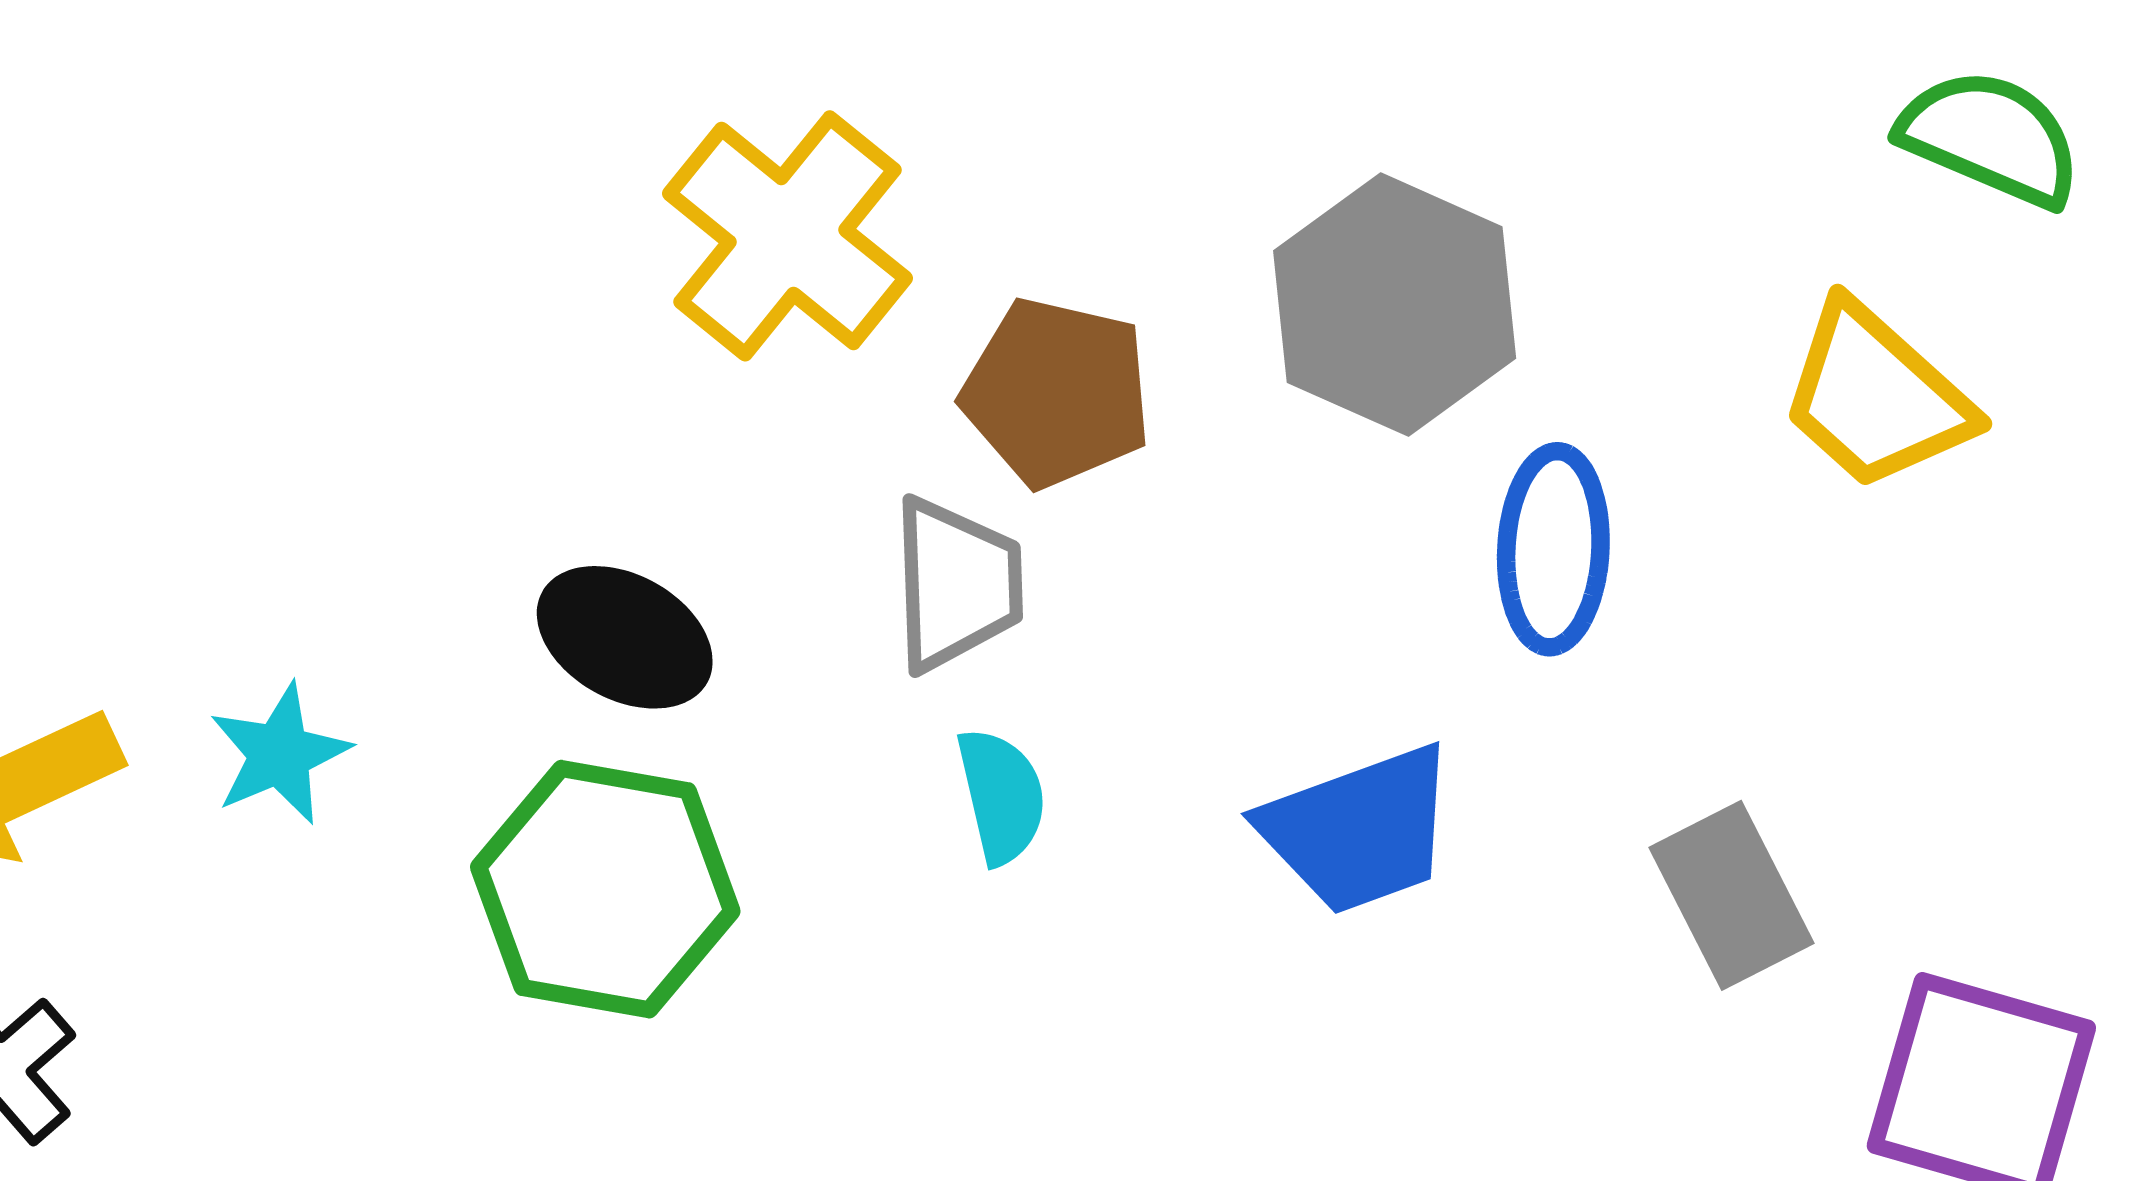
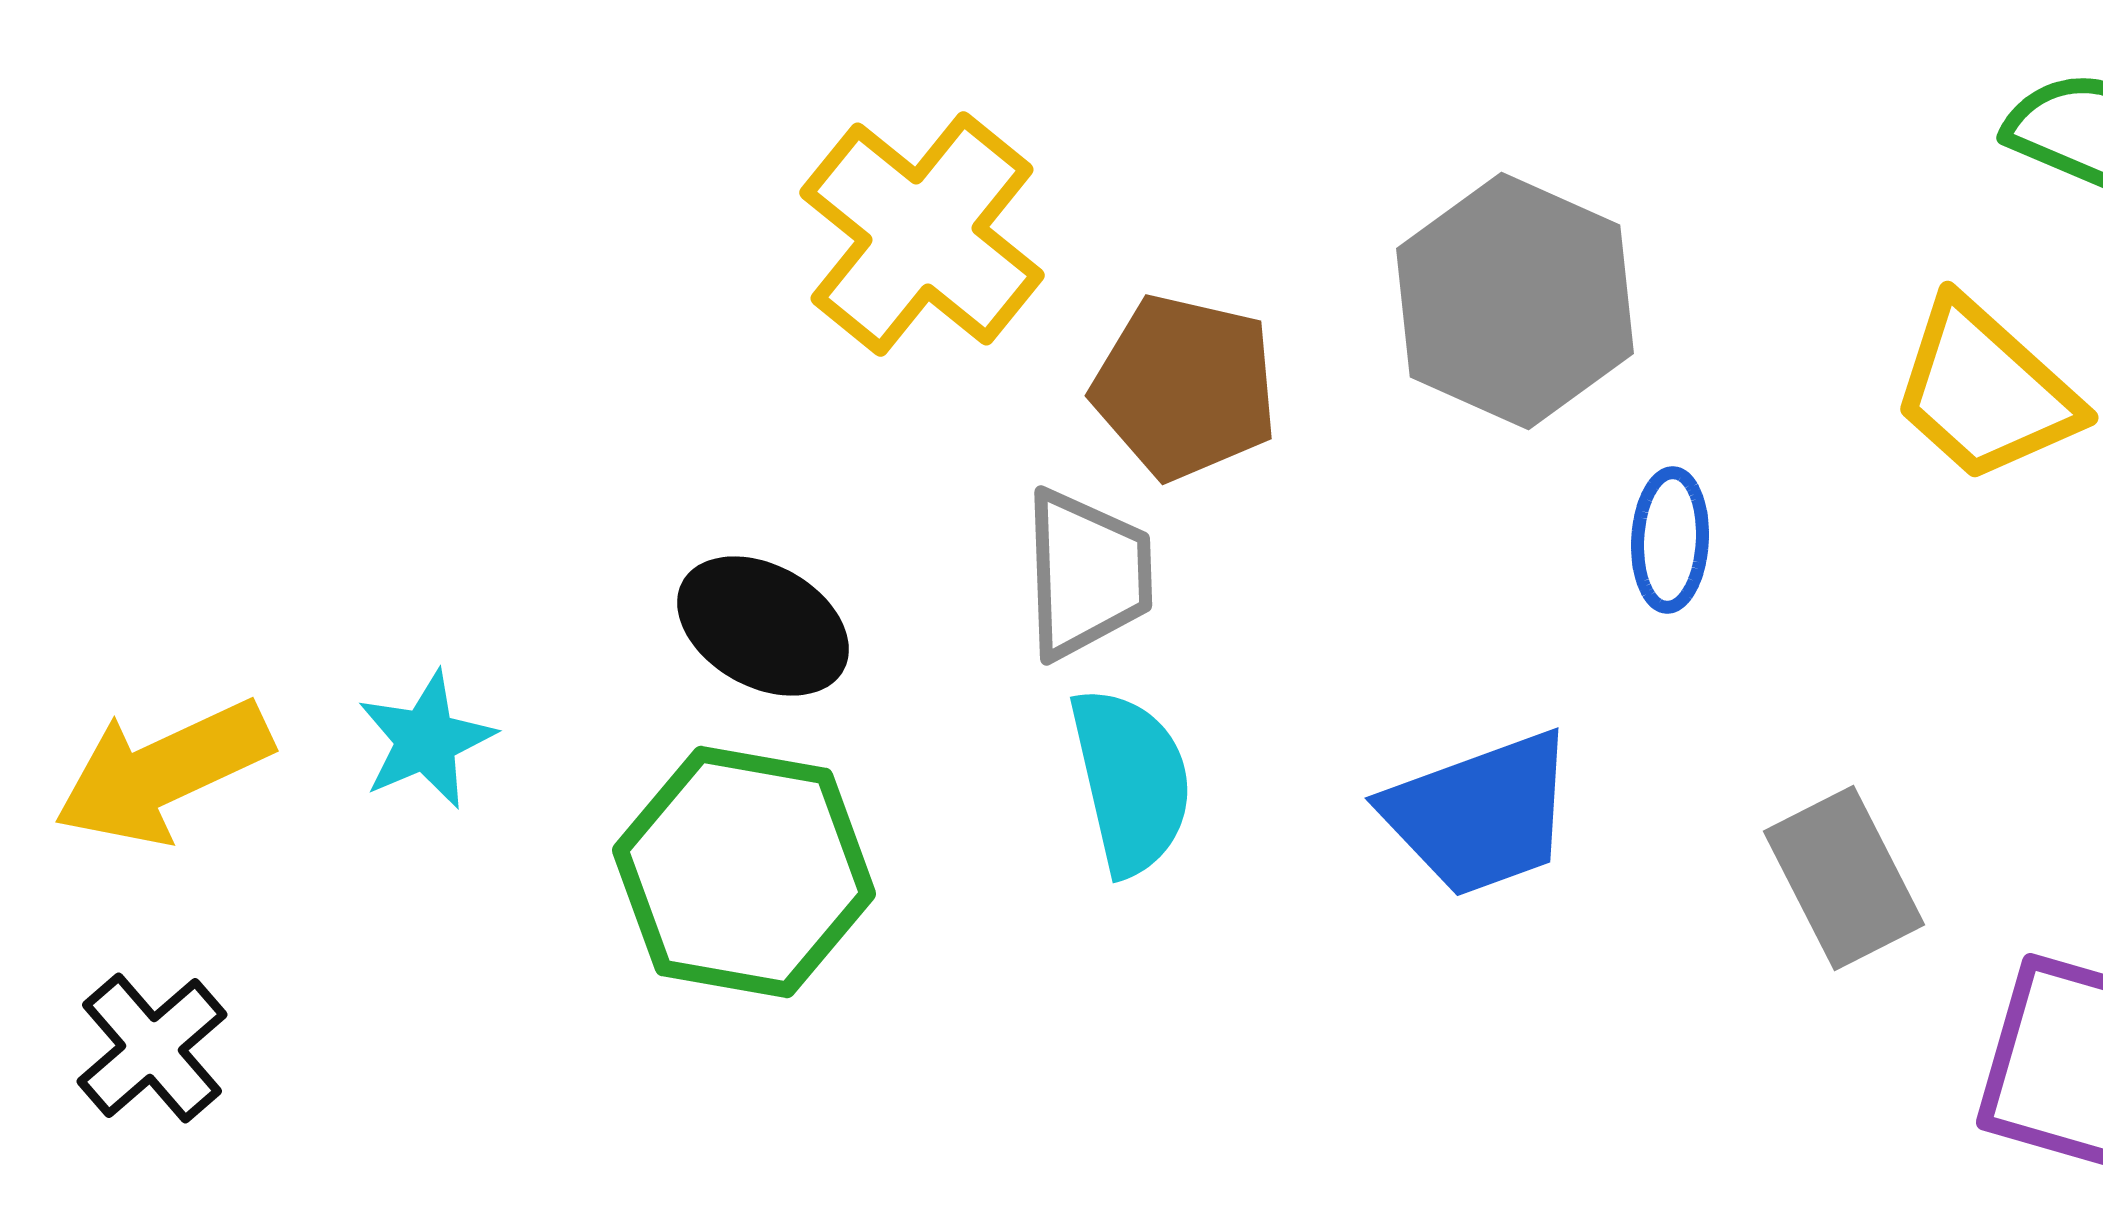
blue ellipse: (1553, 549) -> (1670, 540), size x0.7
cyan semicircle: (1001, 796) -> (1131, 781), size x1.4

